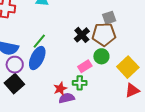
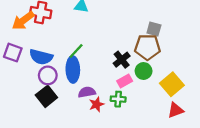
gray square: (109, 18) -> (154, 29), turned 32
black cross: (82, 35) -> (122, 60), moved
blue ellipse: (37, 58) -> (73, 69), turned -30
purple semicircle: (67, 98) -> (87, 92), moved

